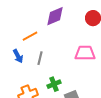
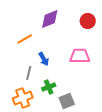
blue arrow: (18, 56) -> (44, 59), moved
gray line: (40, 58) -> (29, 73), moved

